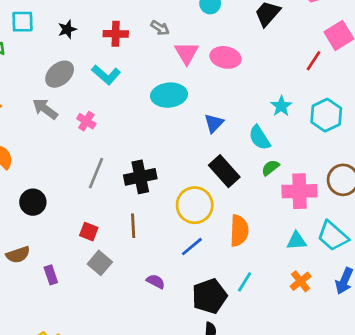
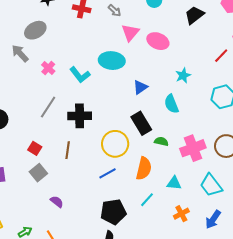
cyan L-shape: (106, 75) -> (80, 75), moved
cyan star: (281, 106) -> (183, 76), moved
green semicircle: (270, 168) -> (161, 141), moved, turned 40
pink cross: (299, 191) -> (193, 148), turned -30
cyan triangle: (296, 241) -> (174, 183), moved
purple semicircle: (156, 281) -> (57, 202), moved
cyan line: (245, 282) -> (147, 200), moved

